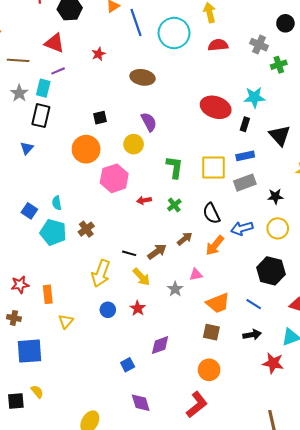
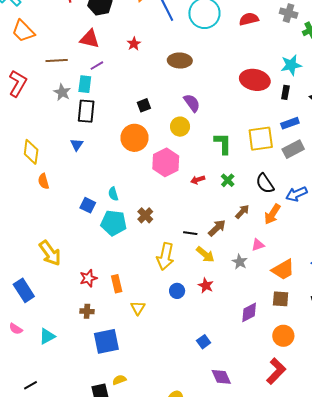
purple diamond: (160, 345) -> (249, 312), moved
yellow semicircle: (37, 392) -> (119, 380), turned -64

